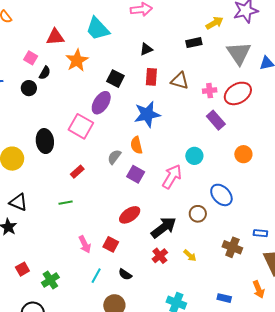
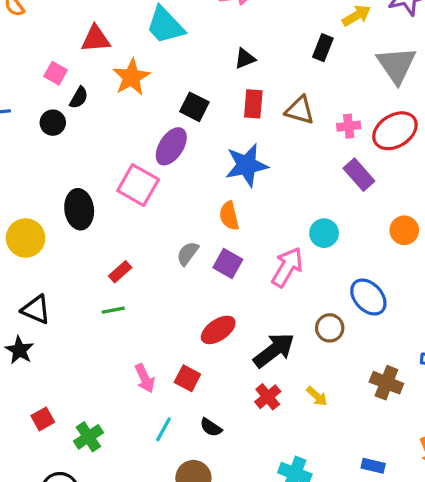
black rectangle: (194, 43) -> (323, 48), turned -56
gray semicircle: (114, 157) -> (188, 253), moved
red rectangle: (77, 172) -> (120, 272), moved

